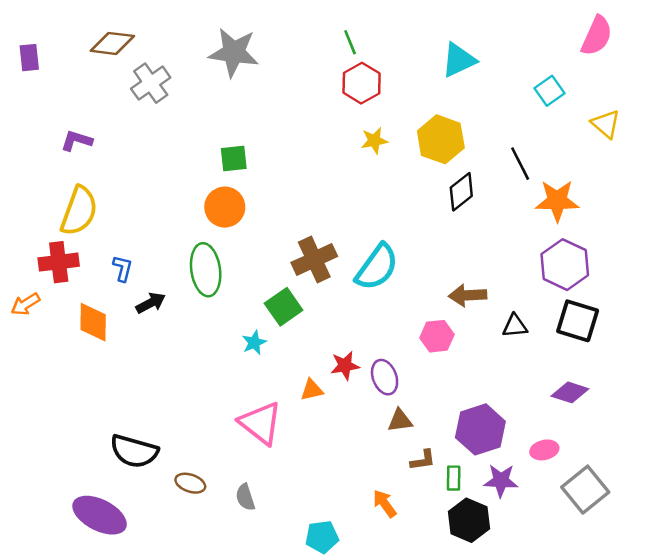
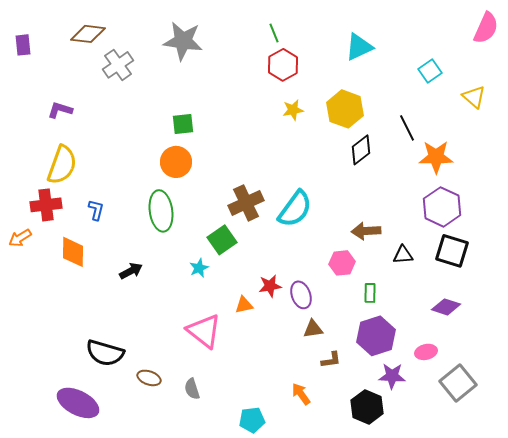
pink semicircle: (597, 36) -> (486, 28), moved
black arrow: (151, 303) -> (131, 271), moved
green rectangle: (454, 478) -> (370, 293), moved

